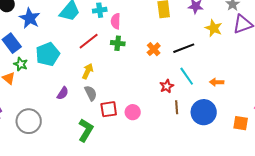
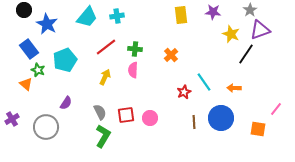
pink semicircle: (116, 21) -> (133, 70), moved
black line: (184, 48) -> (246, 54), moved, turned -35
purple semicircle: (63, 93) -> (66, 103), moved
gray semicircle: (91, 93) -> (100, 112), moved
brown line: (177, 107) -> (194, 122), moved

